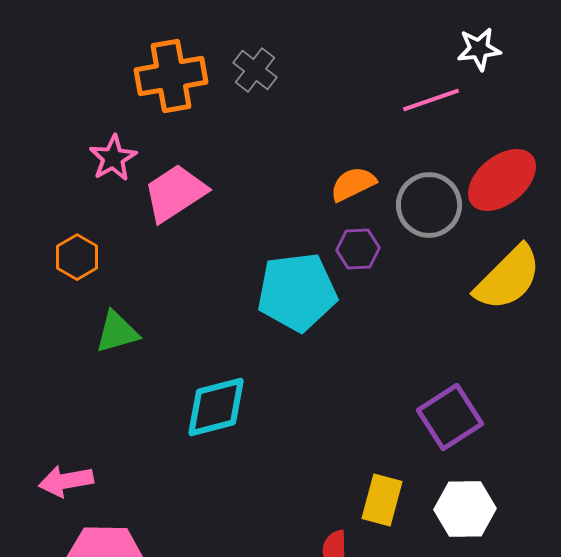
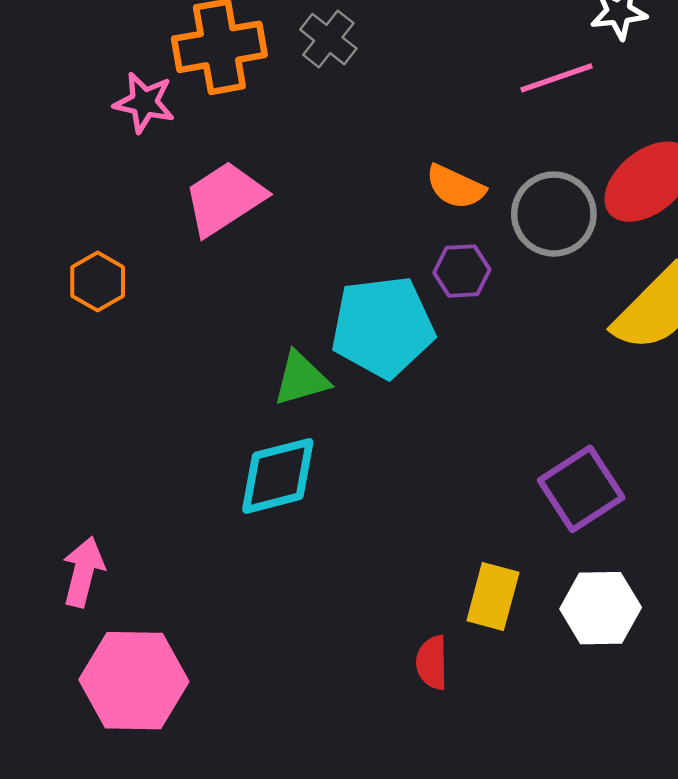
pink star: (113, 158) -> (144, 103), moved, turned -30
orange semicircle: (353, 184) -> (455, 187), turned -129
green triangle: (117, 332) -> (301, 379), moved
pink arrow: (66, 481) -> (83, 572), turned 114

